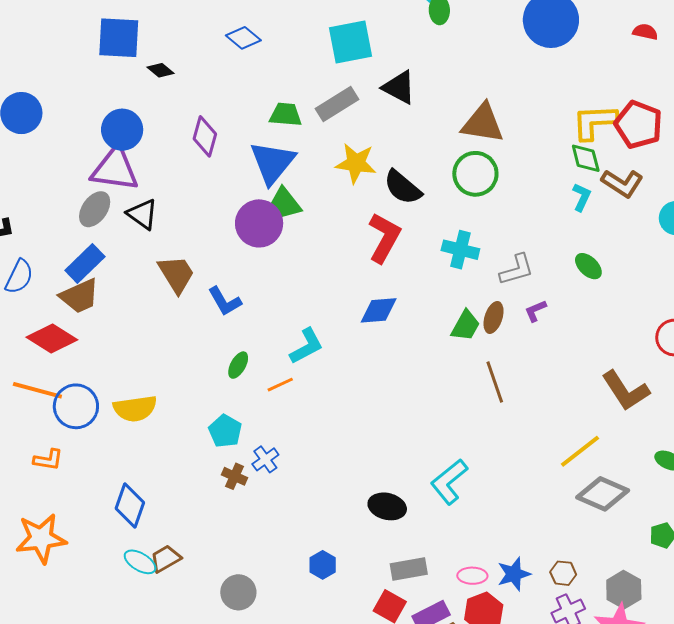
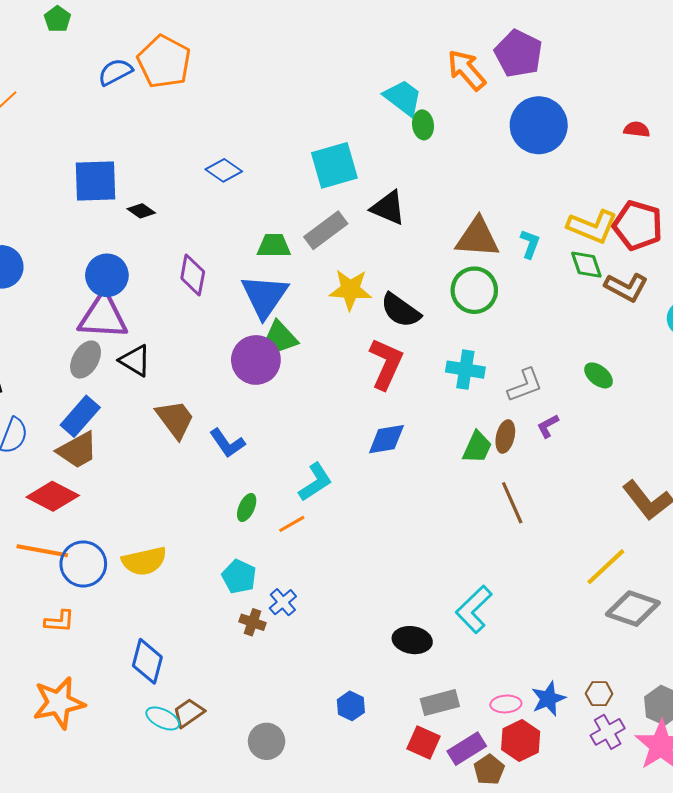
yellow L-shape: (595, 122) -> (592, 227), turned -150
cyan L-shape: (582, 197) -> (530, 244), moved

